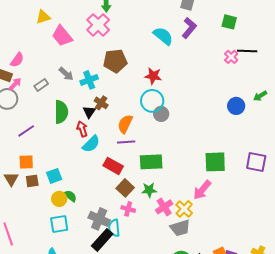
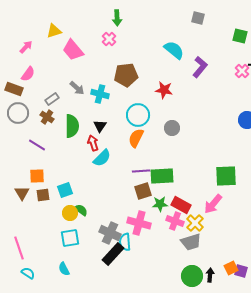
pink cross: (98, 25) -> (109, 39), size x0.6
purple L-shape: (189, 28) -> (200, 67), moved
cyan cross: (89, 80) -> (100, 94), turned 36
pink arrow: (15, 84) -> (26, 47), moved
cyan circle: (152, 101) -> (138, 115), moved
brown cross: (101, 103) -> (47, 117), moved
purple line: (26, 131) -> (37, 145), turned 66
purple line: (126, 142) -> (141, 171), moved
red rectangle: (113, 166) -> (181, 205), moved
brown square: (125, 188) -> (143, 191), moved, turned 30
pink cross: (164, 207) -> (175, 221), turned -36
pink cross: (128, 209) -> (139, 223), size x1.6

